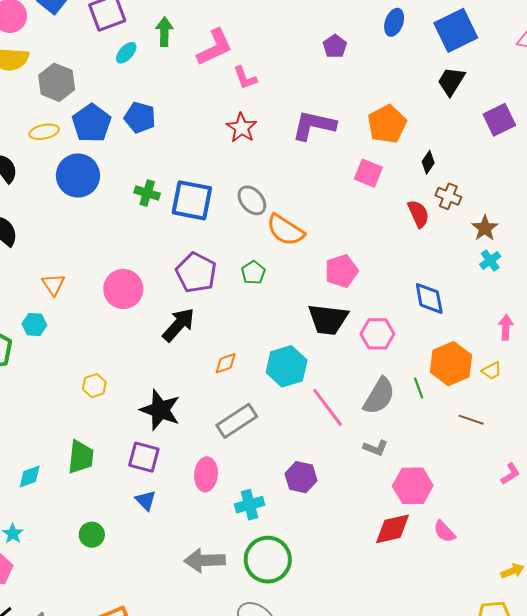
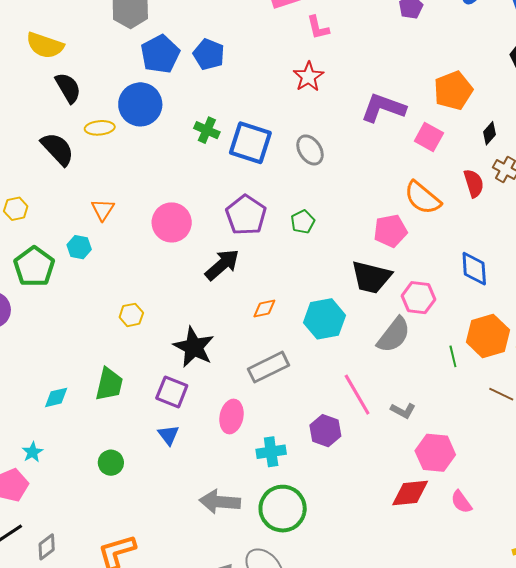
purple L-shape: (314, 125) -> (383, 108), moved
yellow ellipse: (44, 132) -> (100, 128), moved
orange semicircle: (285, 230) -> (422, 198), moved
gray semicircle: (379, 396) -> (394, 335), moved
pink line: (328, 407) -> (357, 395), moved

